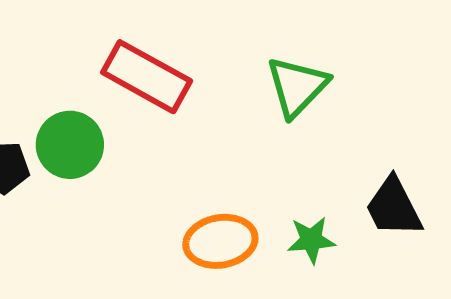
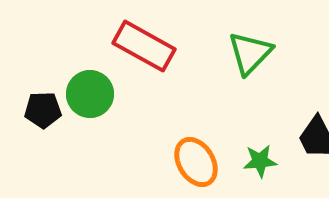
orange ellipse: (220, 241) -> (196, 162), turned 69

